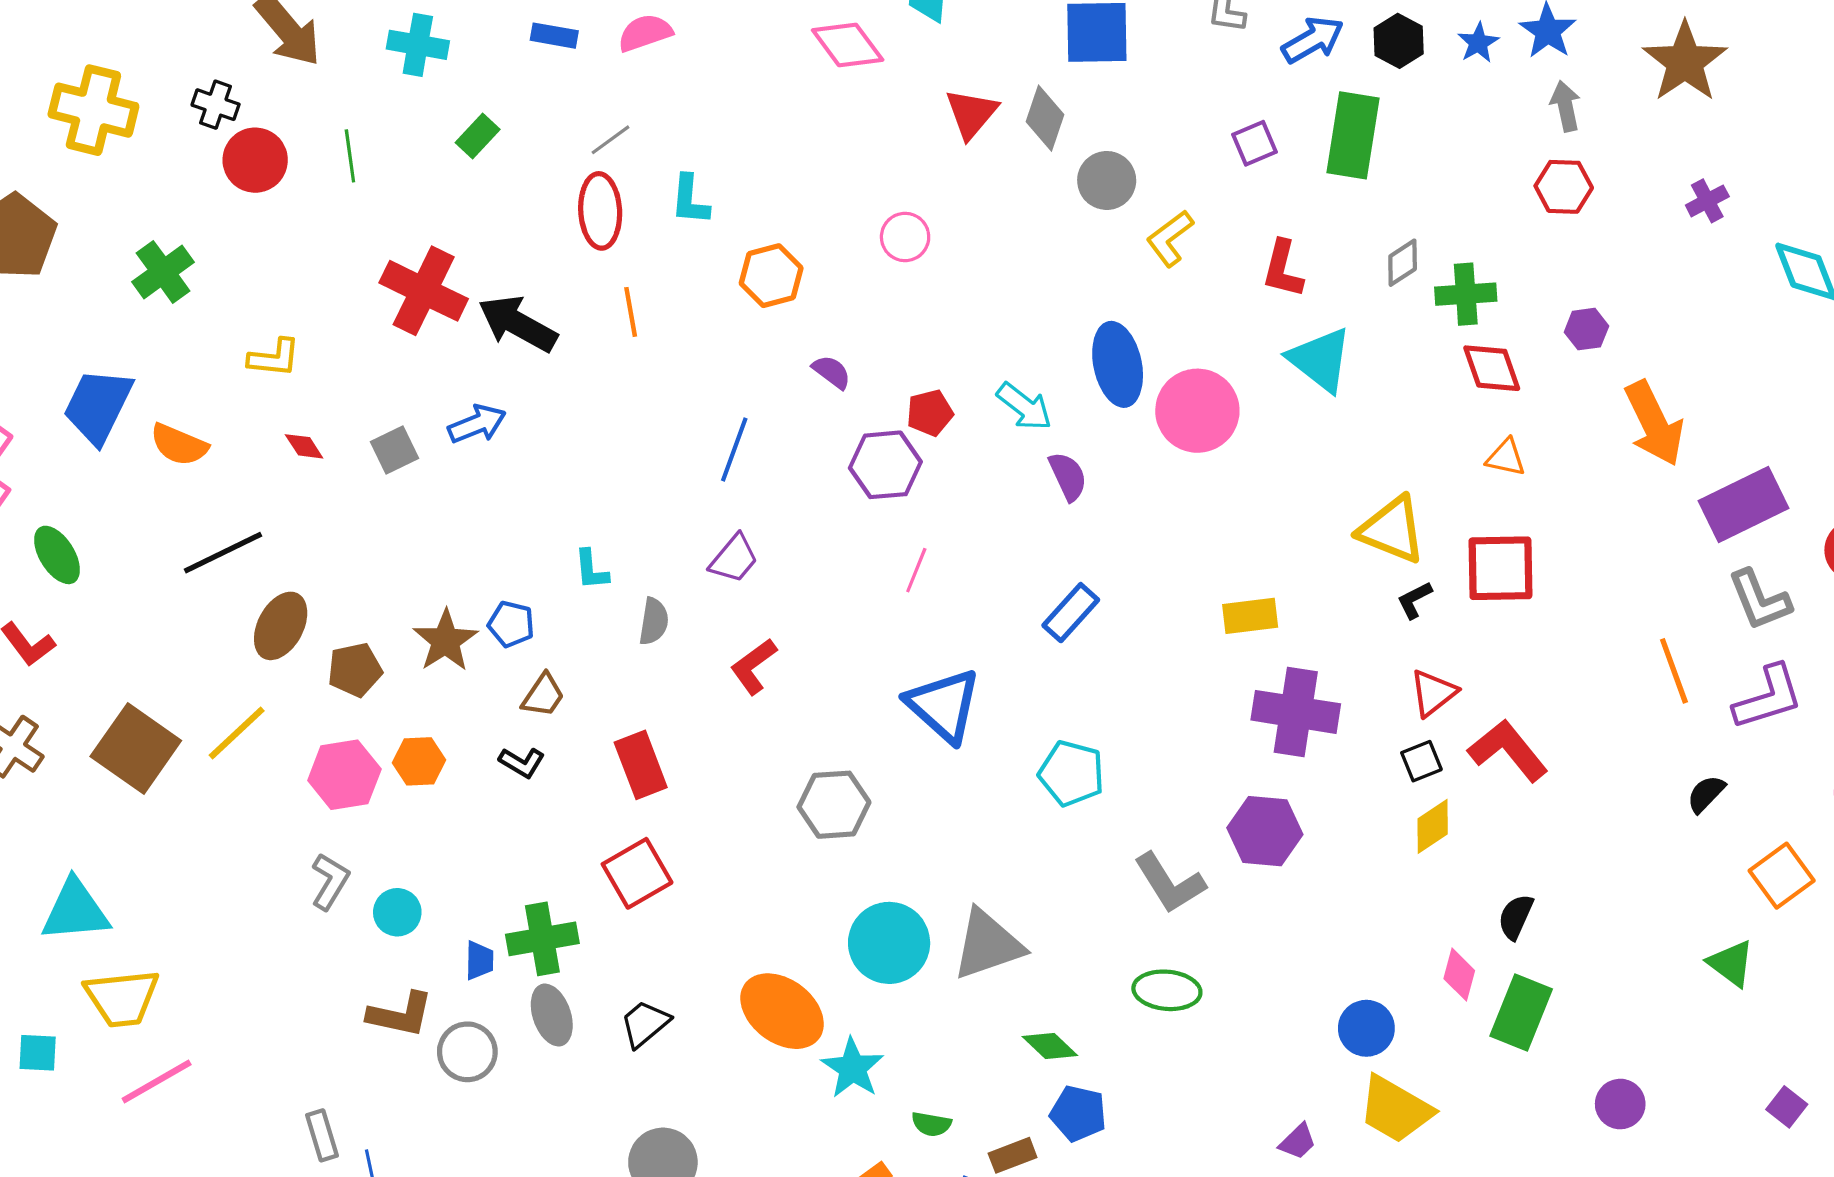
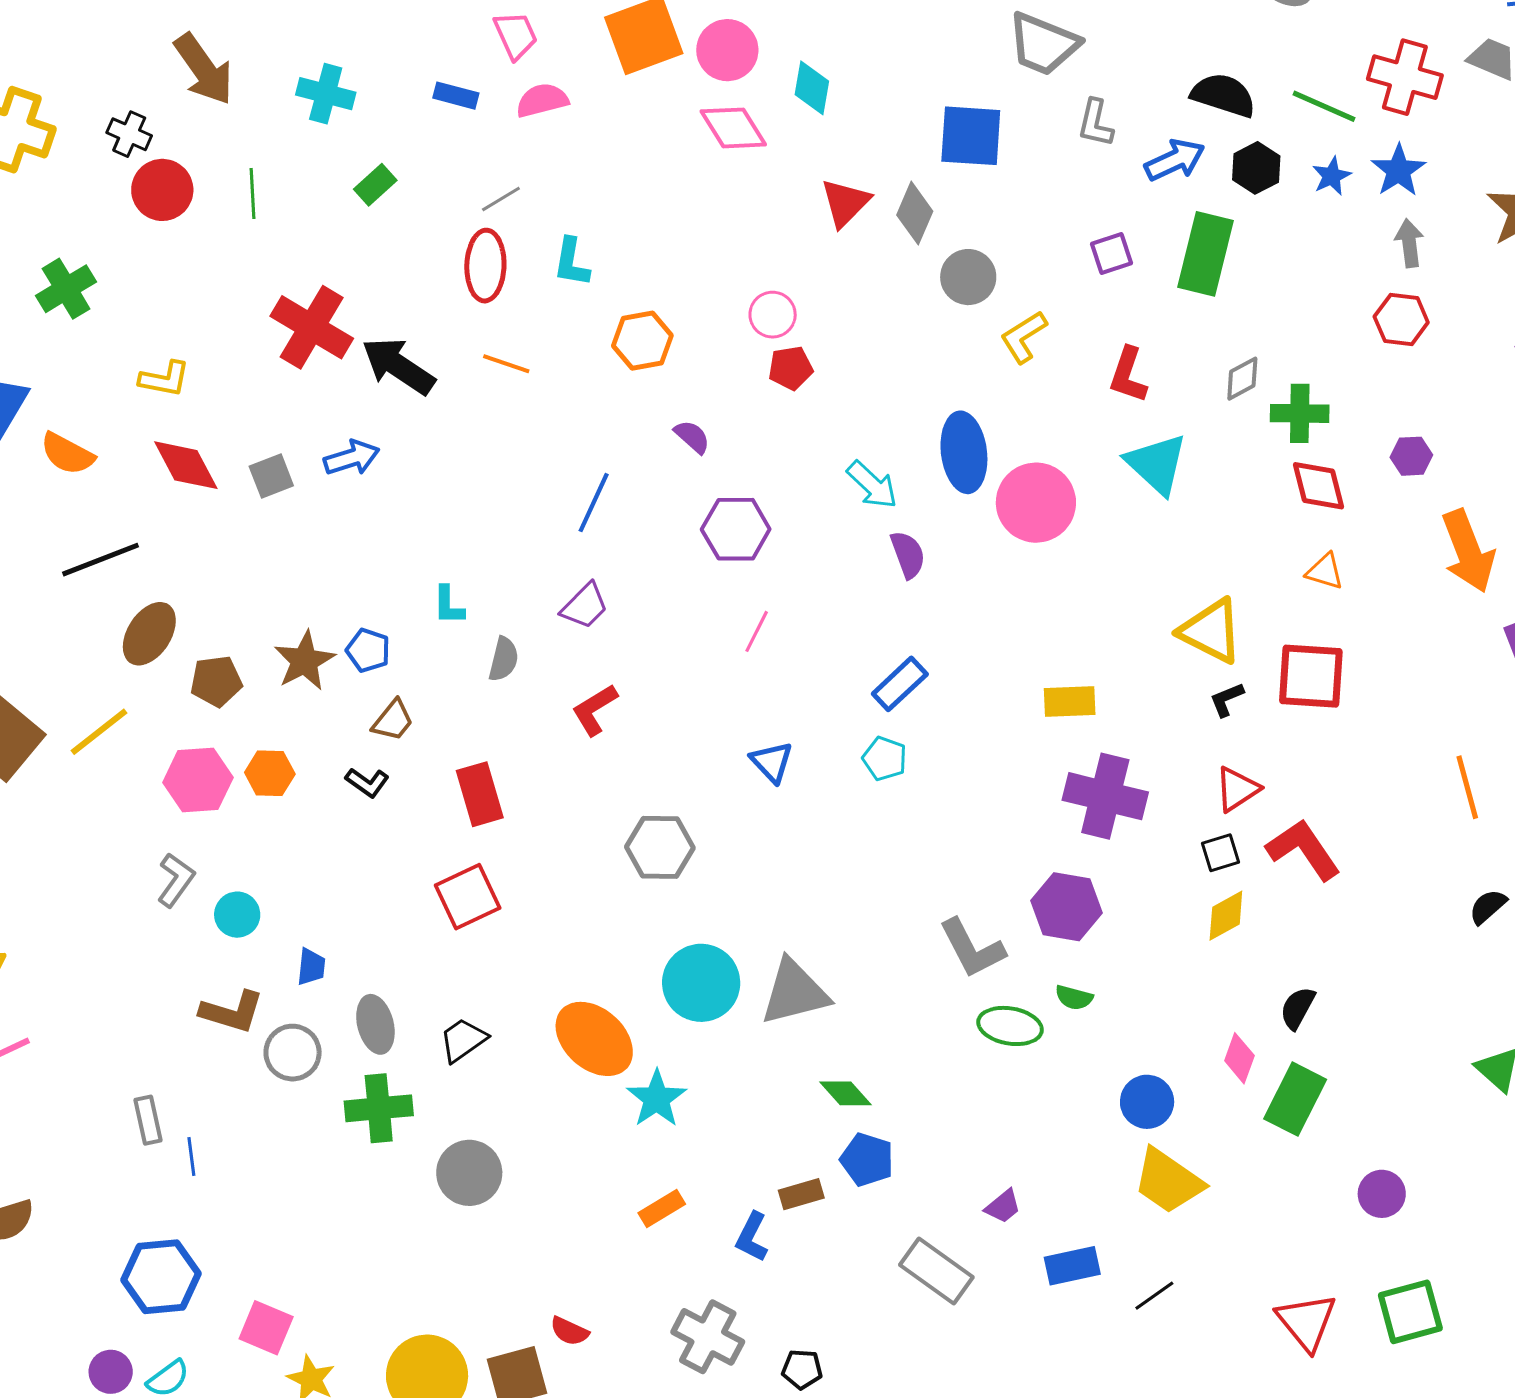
orange line: (631, 312) -> (506, 364), turned -66
red pentagon: (930, 413) -> (791, 368), moved
red diamond: (304, 446) -> (186, 465), size x1.8
blue triangle: (944, 705) -> (772, 762), size x0.6
cyan pentagon: (1071, 773) -> (885, 759), moved, size x0.7
green cross: (542, 939) -> (379, 1108), moved
green ellipse: (1167, 990) -> (1010, 1026), moved
green semicircle: (931, 1124) -> (1074, 998), moved
purple trapezoid: (1298, 1142) -> (1003, 1206), moved

